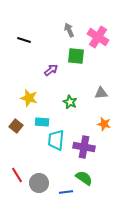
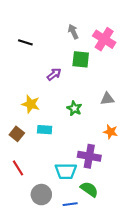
cyan trapezoid: (56, 140) -> (66, 171), moved, turned -95
red line: (17, 175) -> (18, 168), moved

